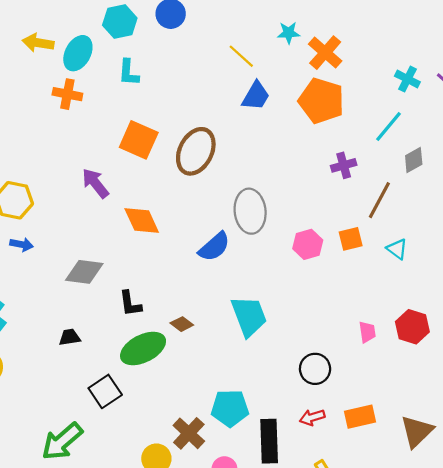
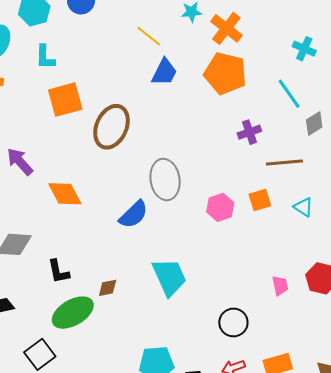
cyan line: (389, 127) -> (289, 94), turned -72
orange square: (139, 140) -> (65, 100), moved, turned -36
brown line: (379, 200) -> (284, 163), turned 60
brown diamond: (182, 324) -> (108, 288), turned -45

